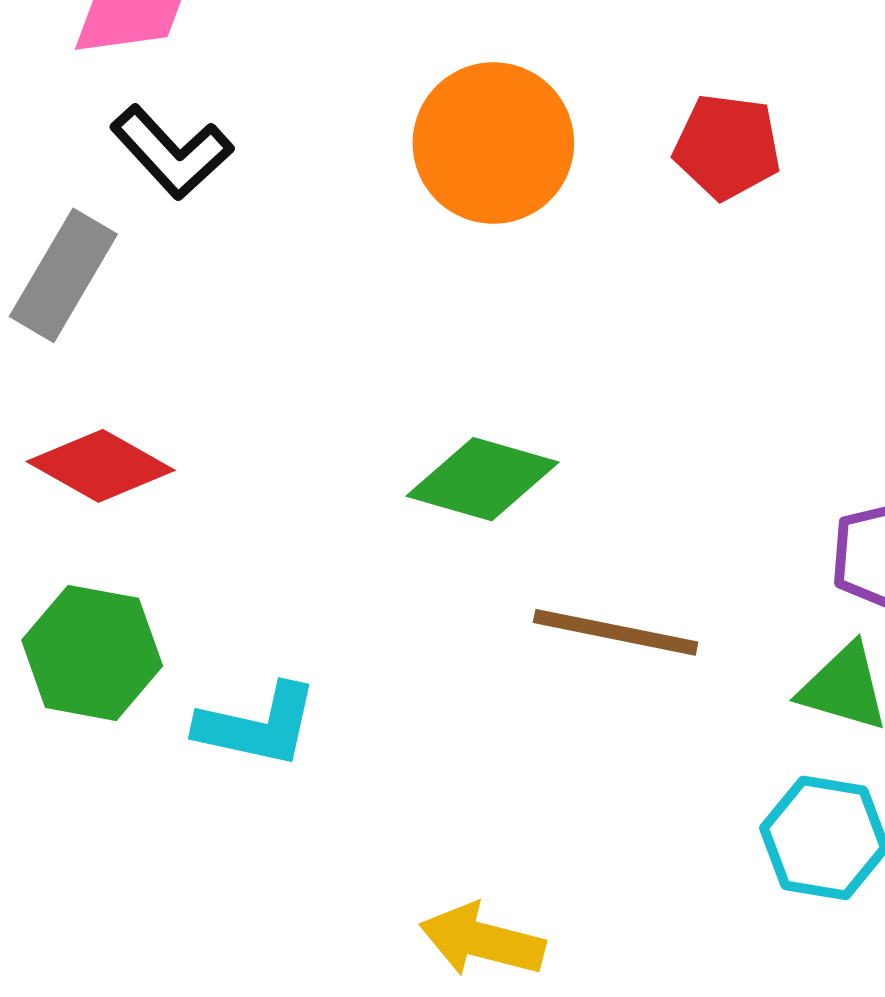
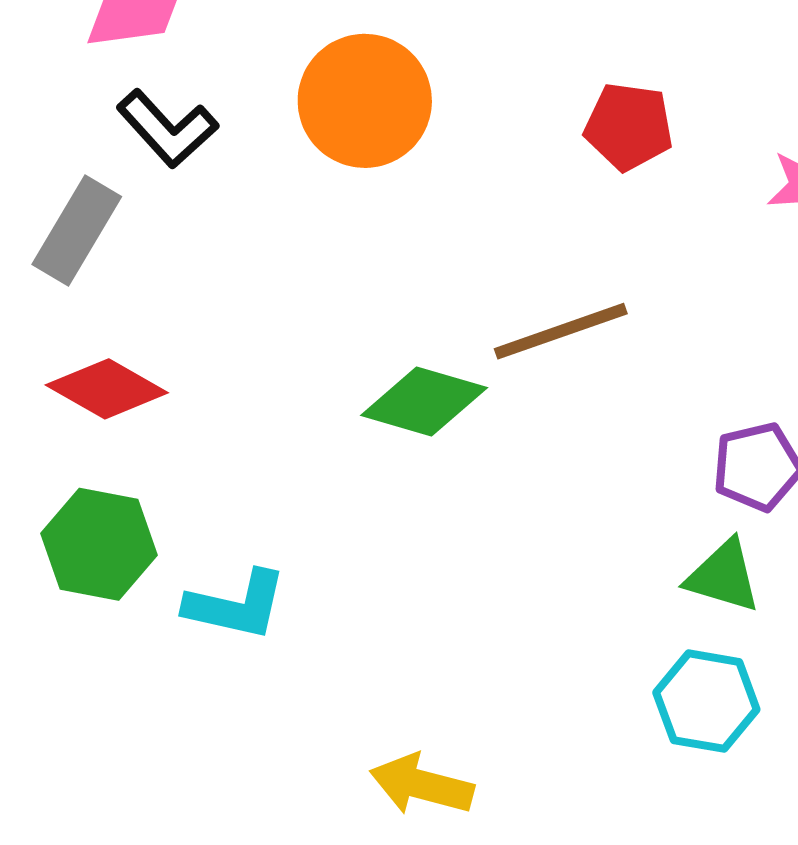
orange circle: (493, 143) -> (365, 101), moved
brown line: (616, 632) -> (561, 331), moved, turned -31

